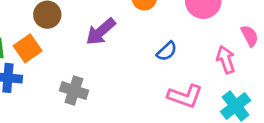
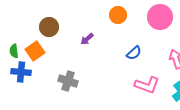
purple arrow: (101, 32) -> (87, 39), size x0.6

